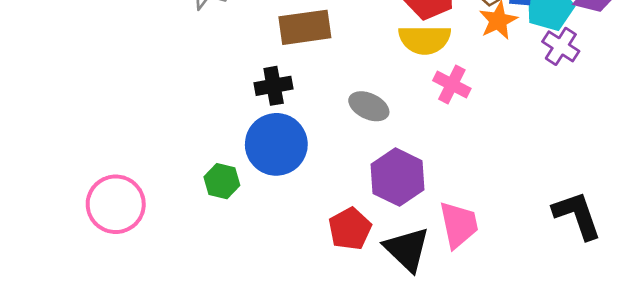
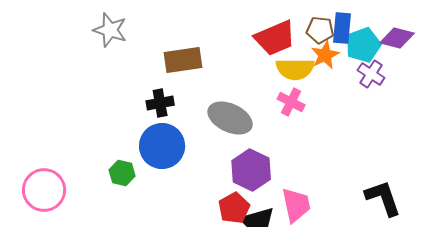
yellow semicircle: (425, 40) -> (295, 69), moved
gray ellipse: (369, 106) -> (230, 118), size x1.5
red pentagon: (350, 229) -> (234, 208), moved

